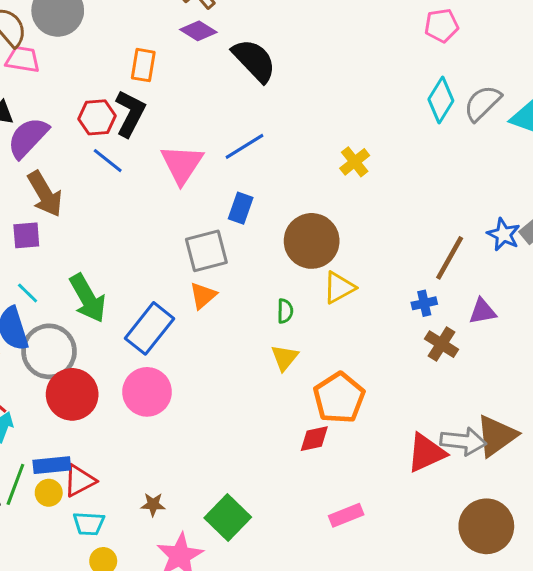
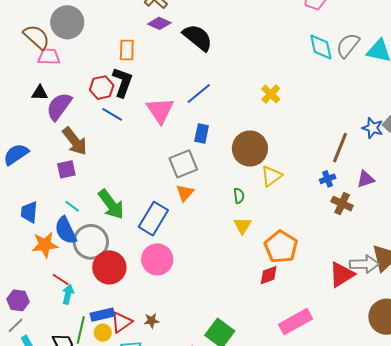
cyan diamond: (441, 100) -> (321, 47), turned -36
brown star: (153, 504) -> (152, 321), moved
pink rectangle: (346, 515) -> (296, 322), size x1.5

